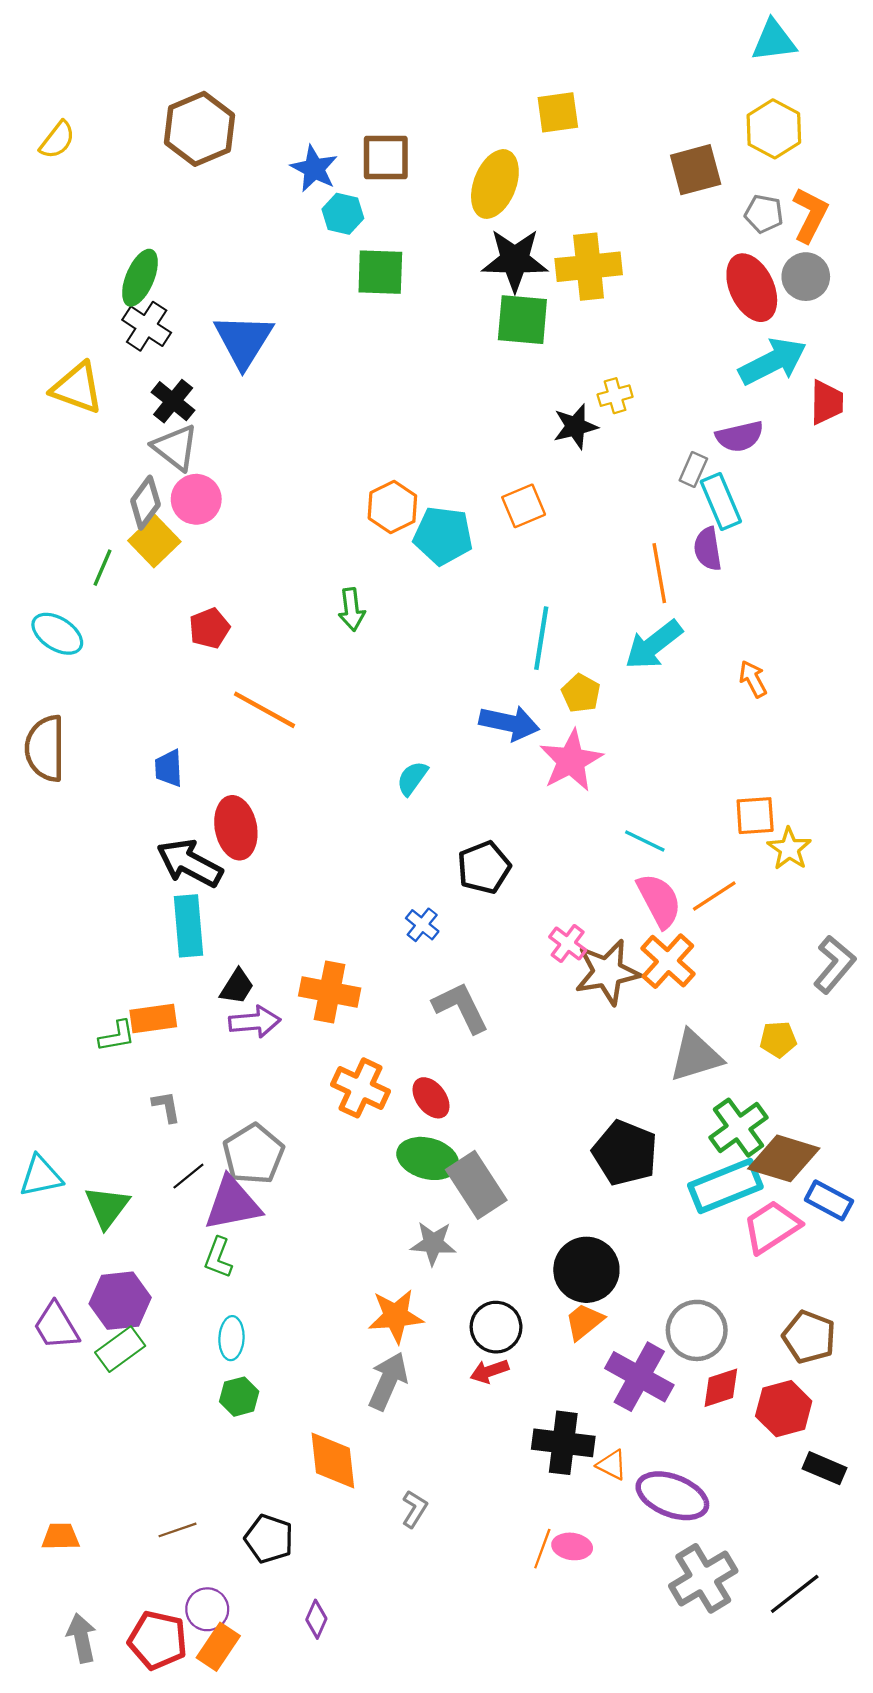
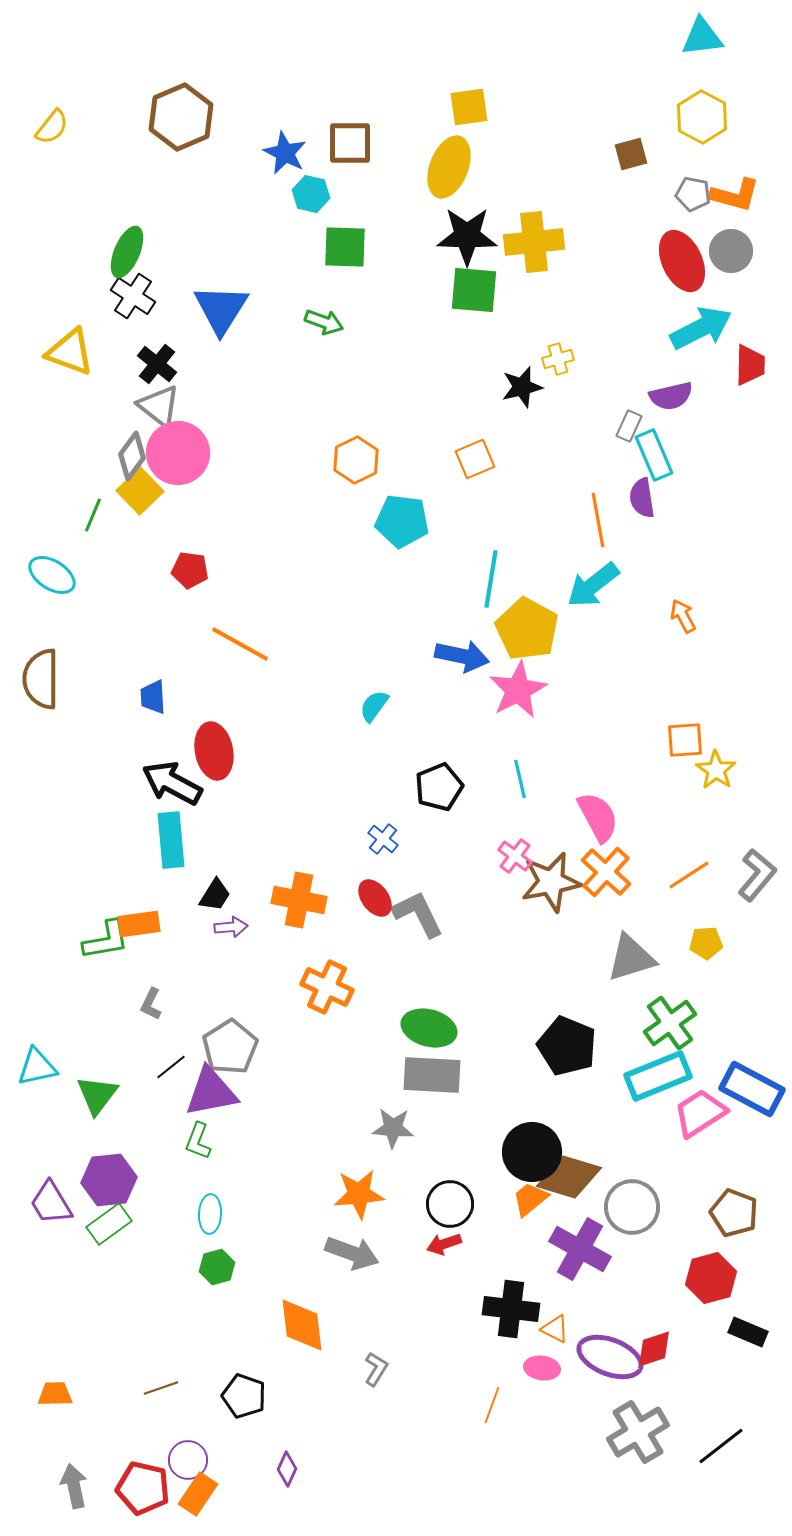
yellow square: (558, 112) -> (469, 107), moved
brown square: (696, 170) -> (631, 154), size x0.7
orange L-shape: (810, 215) -> (735, 195), turned 78
pink circle: (196, 499) -> (178, 453), size x1.4
cyan pentagon: (443, 536) -> (402, 521), moved
green arrow: (352, 610) -> (324, 322), moved, turned -63
red pentagon: (209, 628) -> (190, 570), turned 30
yellow pentagon: (581, 693) -> (527, 629), size x1.8
cyan line: (645, 841) -> (520, 779), moved, turned 51
orange line: (714, 896) -> (689, 875), moved
purple arrow: (255, 1022) -> (231, 927), size x0.7
green L-shape: (117, 1036) -> (106, 940), size x1.4
red ellipse: (431, 1098) -> (375, 898), moved
gray L-shape: (166, 1107) -> (151, 1004), turned -144
green ellipse: (428, 1158) -> (429, 1028), moved
brown diamond: (784, 1158) -> (569, 1177), moved
gray rectangle: (476, 1185) -> (432, 1075), turned -54
blue rectangle: (829, 1200) -> (752, 1089), size x1.5
gray arrow: (388, 1381) -> (352, 1253), turned 86
red diamond: (721, 1388) -> (654, 1349), moved
pink ellipse: (572, 1546) -> (542, 1368), moved

